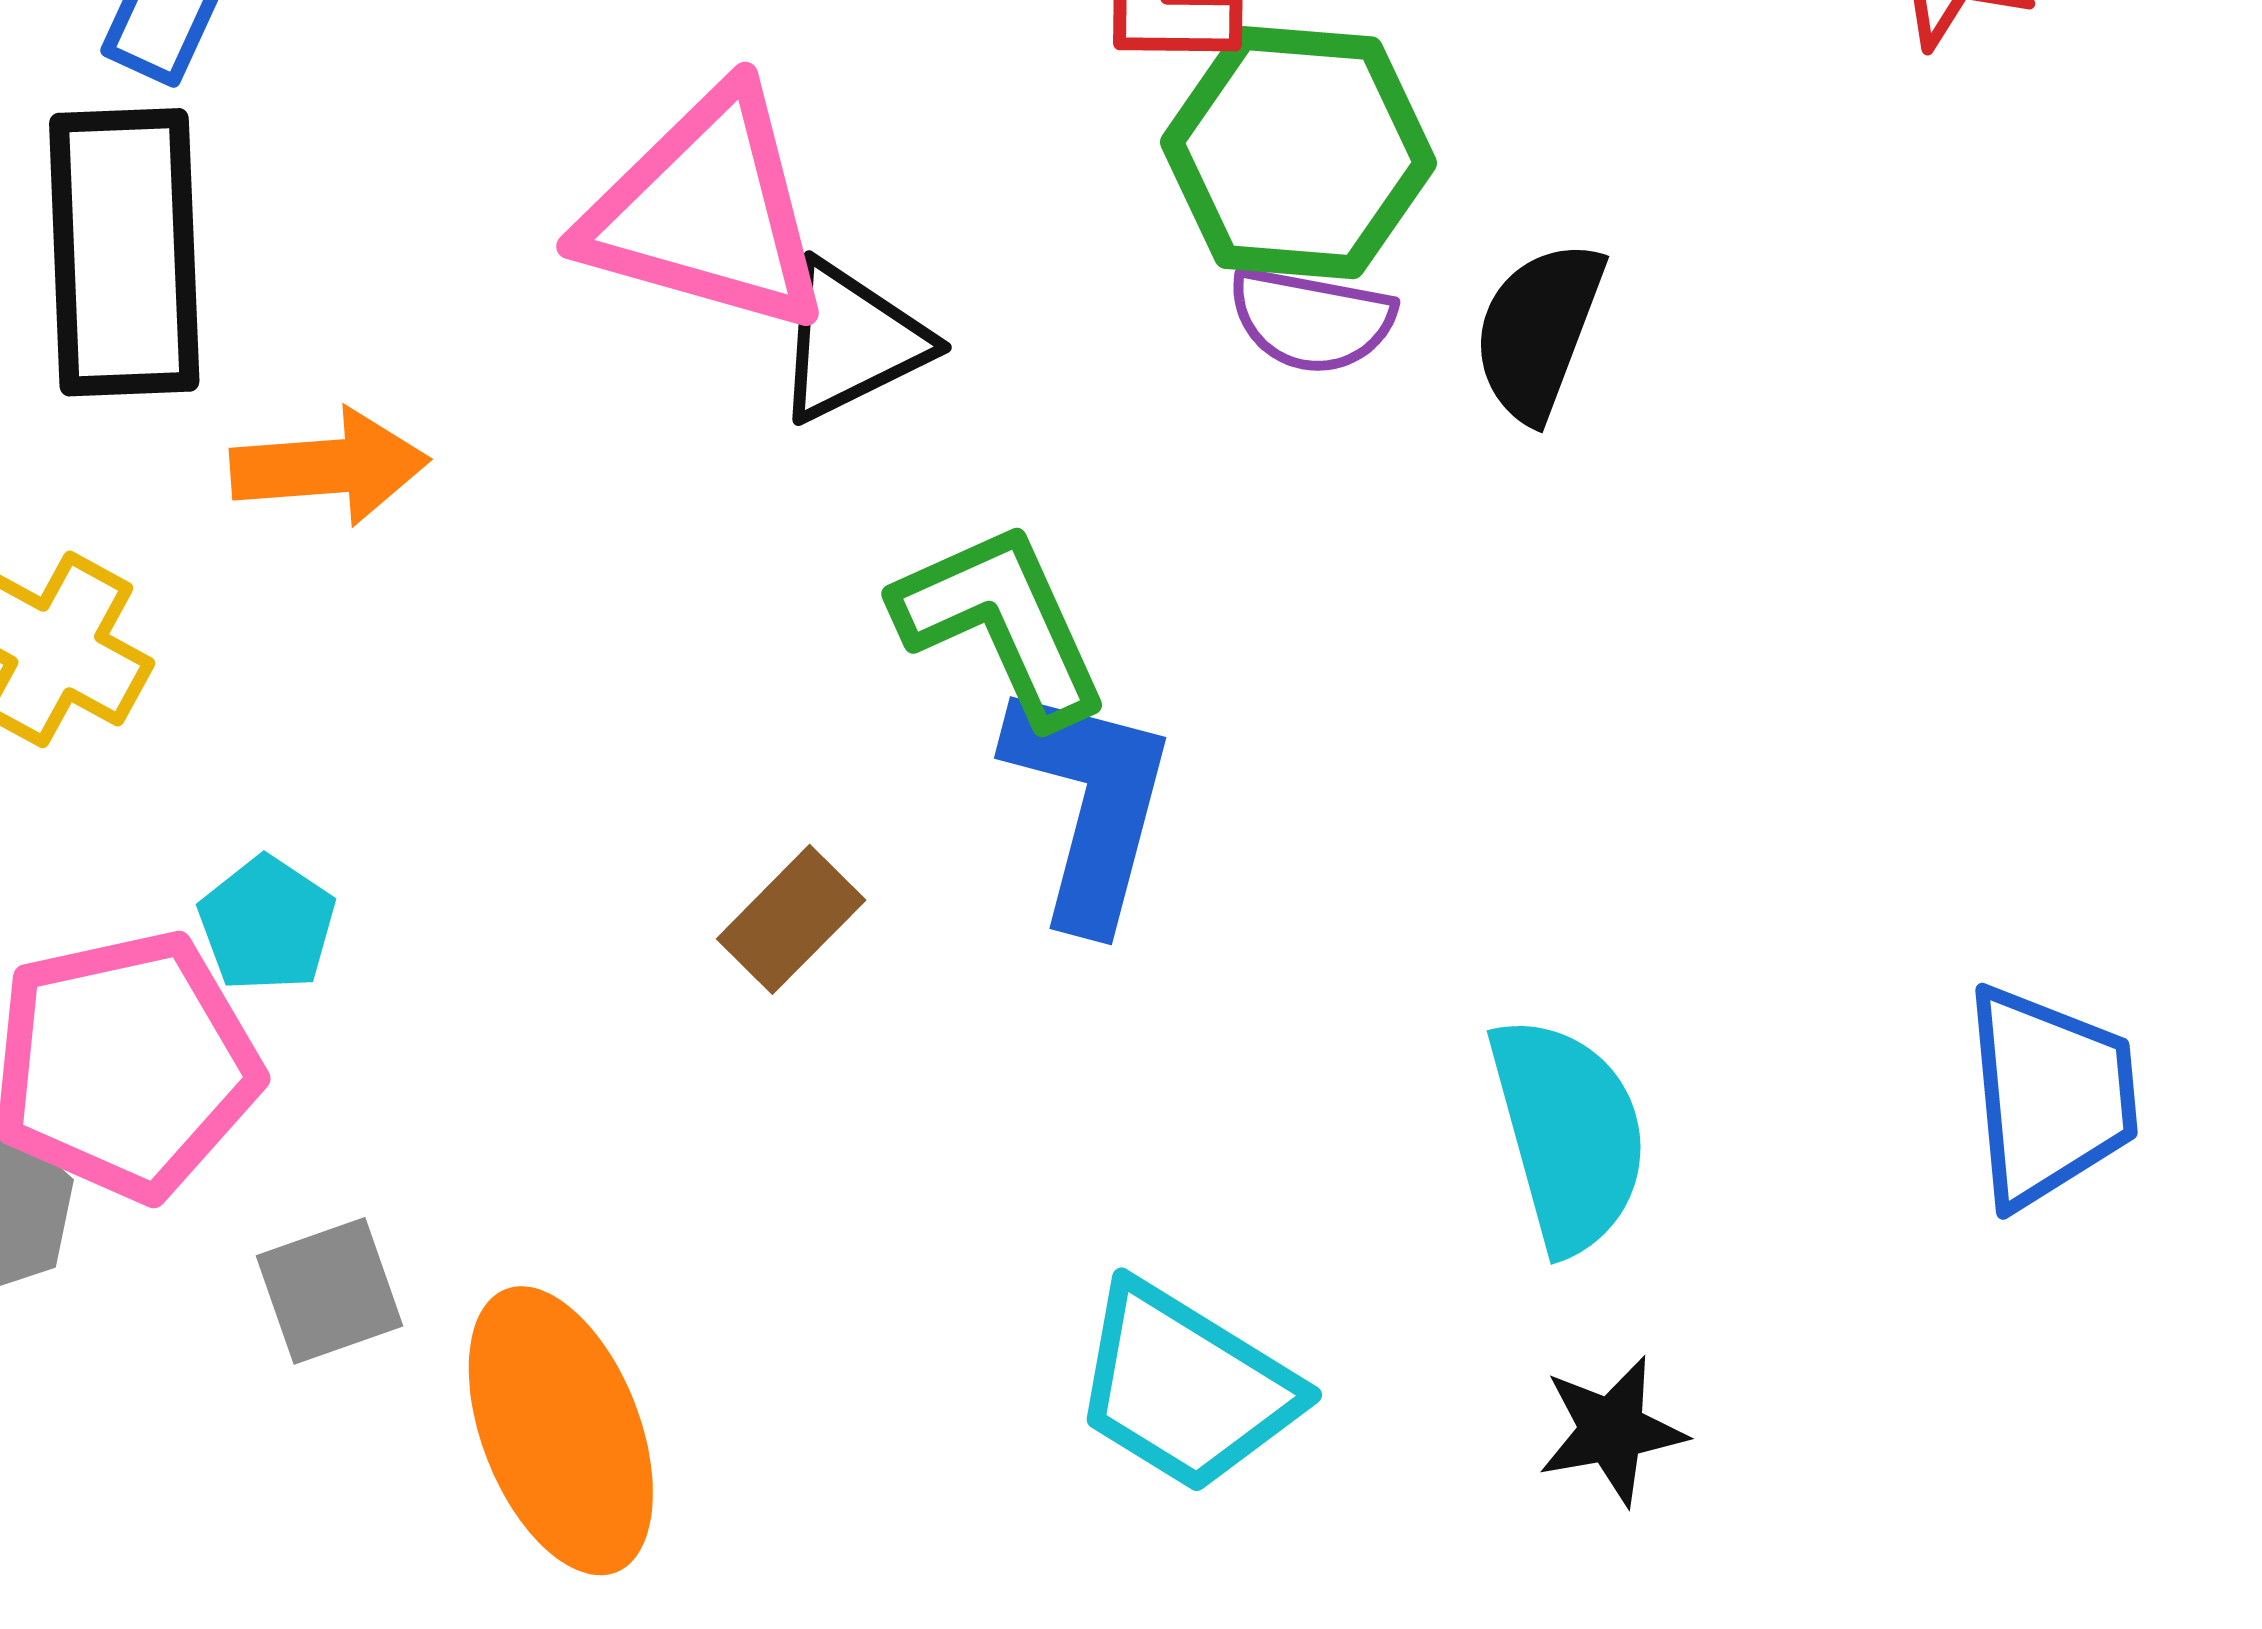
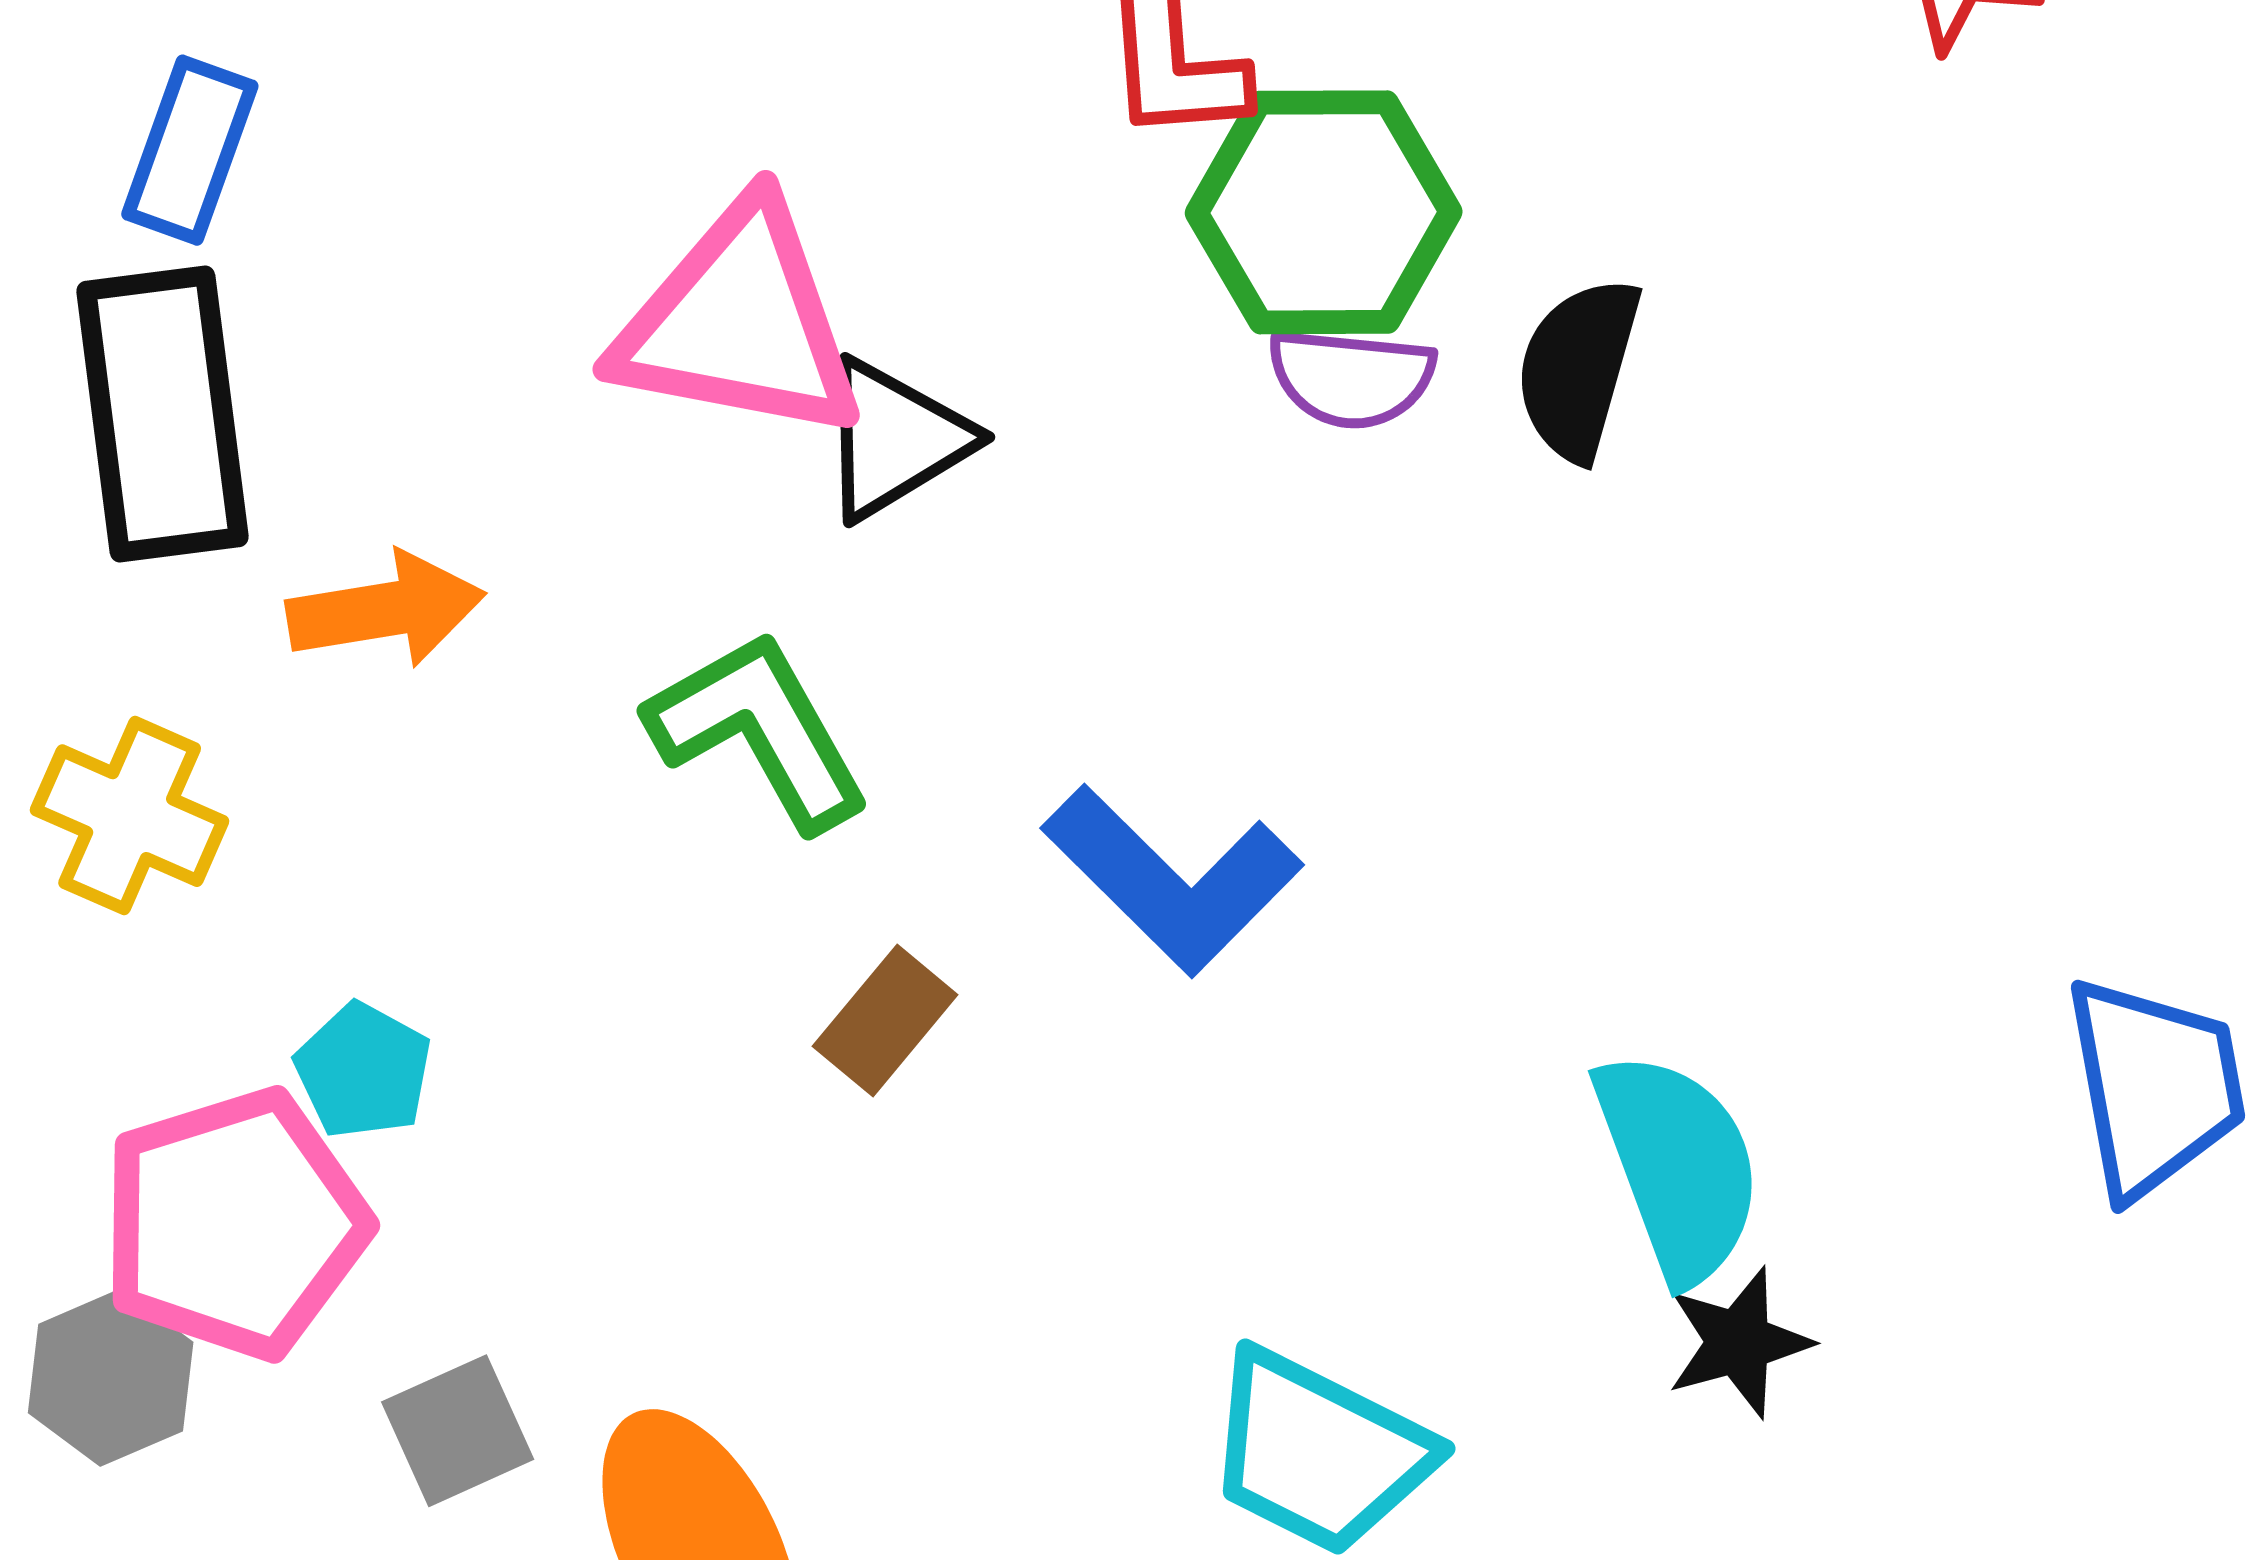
green L-shape: (1002, 623) -> (759, 730), moved
blue L-shape: (1089, 804) -> (1172, 880), turned 125
black star: (1612, 1431) -> (1739, 1342), moved

